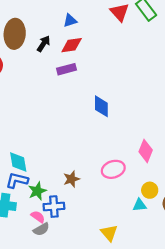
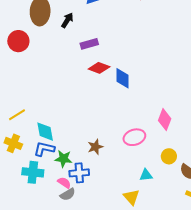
red diamond: (72, 45) -> (99, 68), moved, turned 30
green star: (37, 191) -> (63, 159), turned 30
cyan triangle: (139, 205) -> (146, 175), moved

